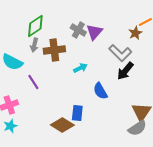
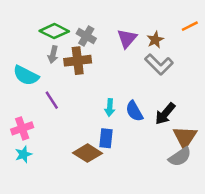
green diamond: (35, 26) -> (54, 31), turned 60
gray cross: (78, 30) -> (86, 36), moved
brown star: (135, 33) -> (155, 40), moved
cyan arrow: (80, 68) -> (110, 107), moved, turned 120
black arrow: (125, 71) -> (165, 114), moved

